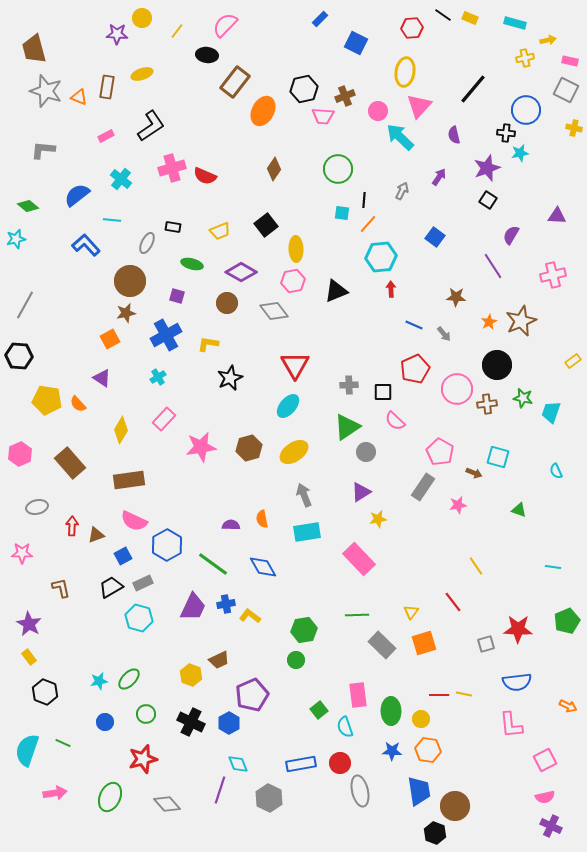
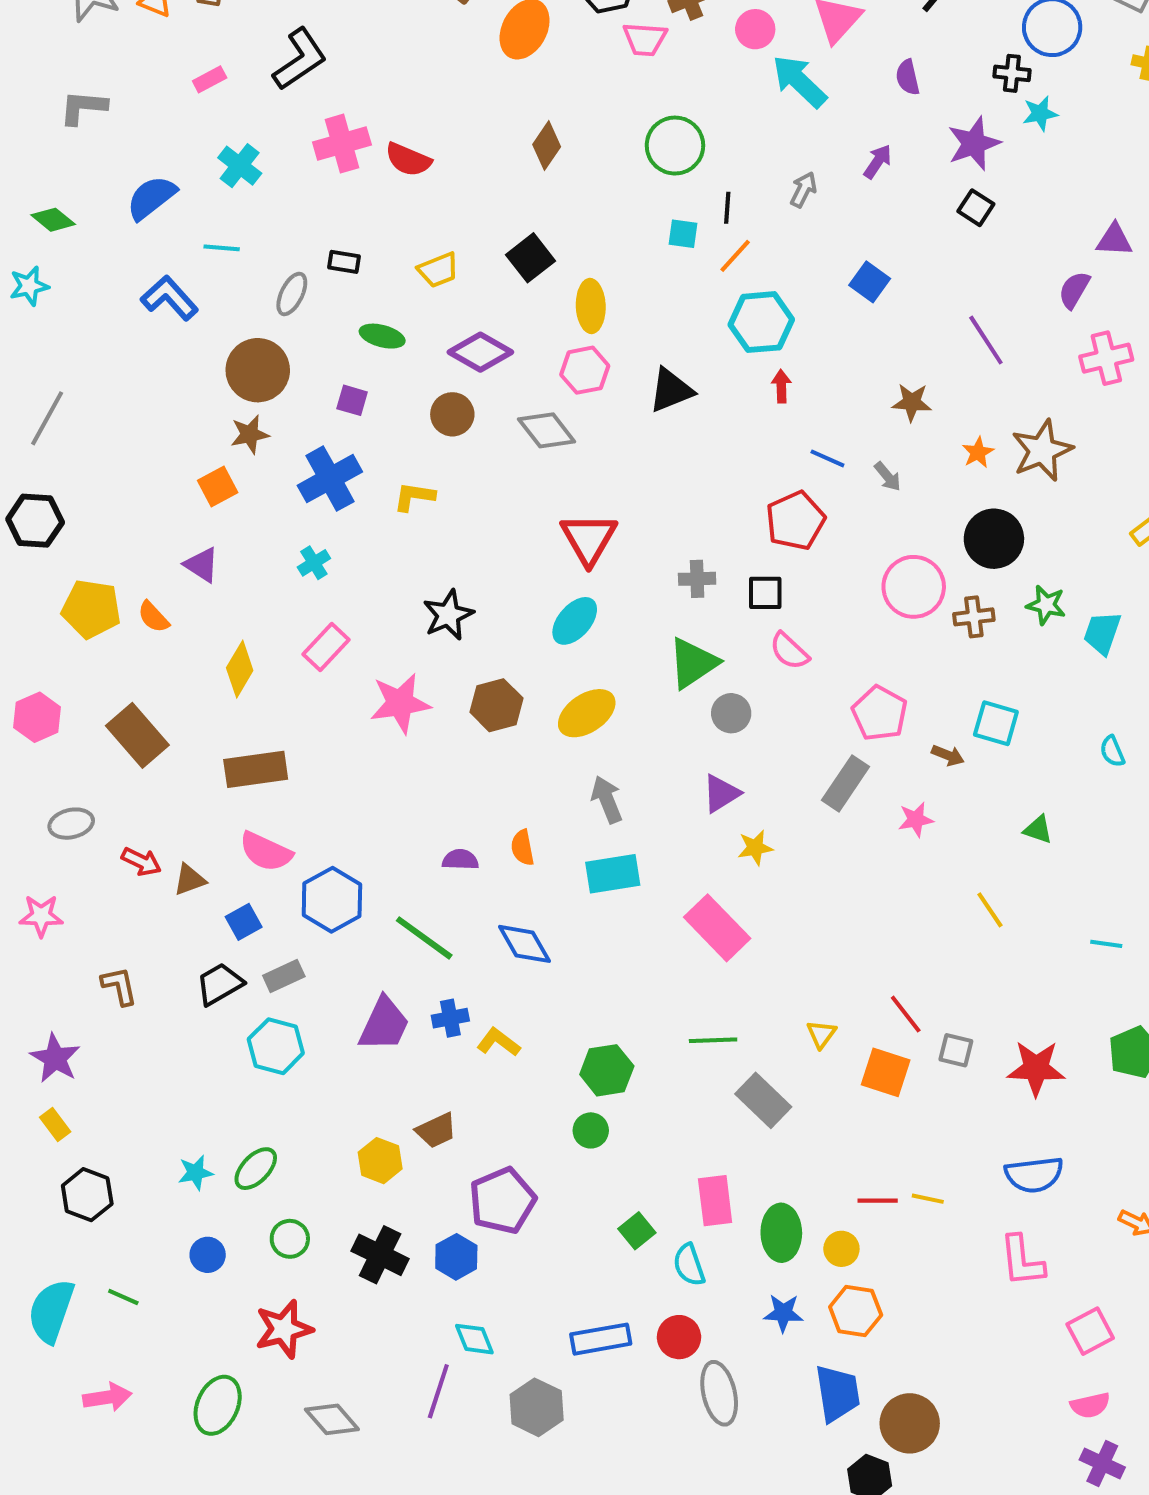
purple semicircle: (511, 235) -> (1074, 290), moved
red pentagon: (415, 369) -> (795, 521), moved
black star: (230, 378) -> (448, 615), moved
red arrow: (72, 526) -> (141, 862), turned 114
yellow line: (476, 566) -> (990, 910), moved
orange square: (424, 643) -> (886, 1072), moved, turned 35
gray square: (486, 644) -> (956, 1050), moved, turned 30

